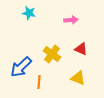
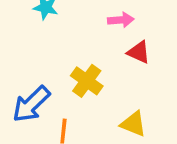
red triangle: (81, 49) -> (139, 52), moved

